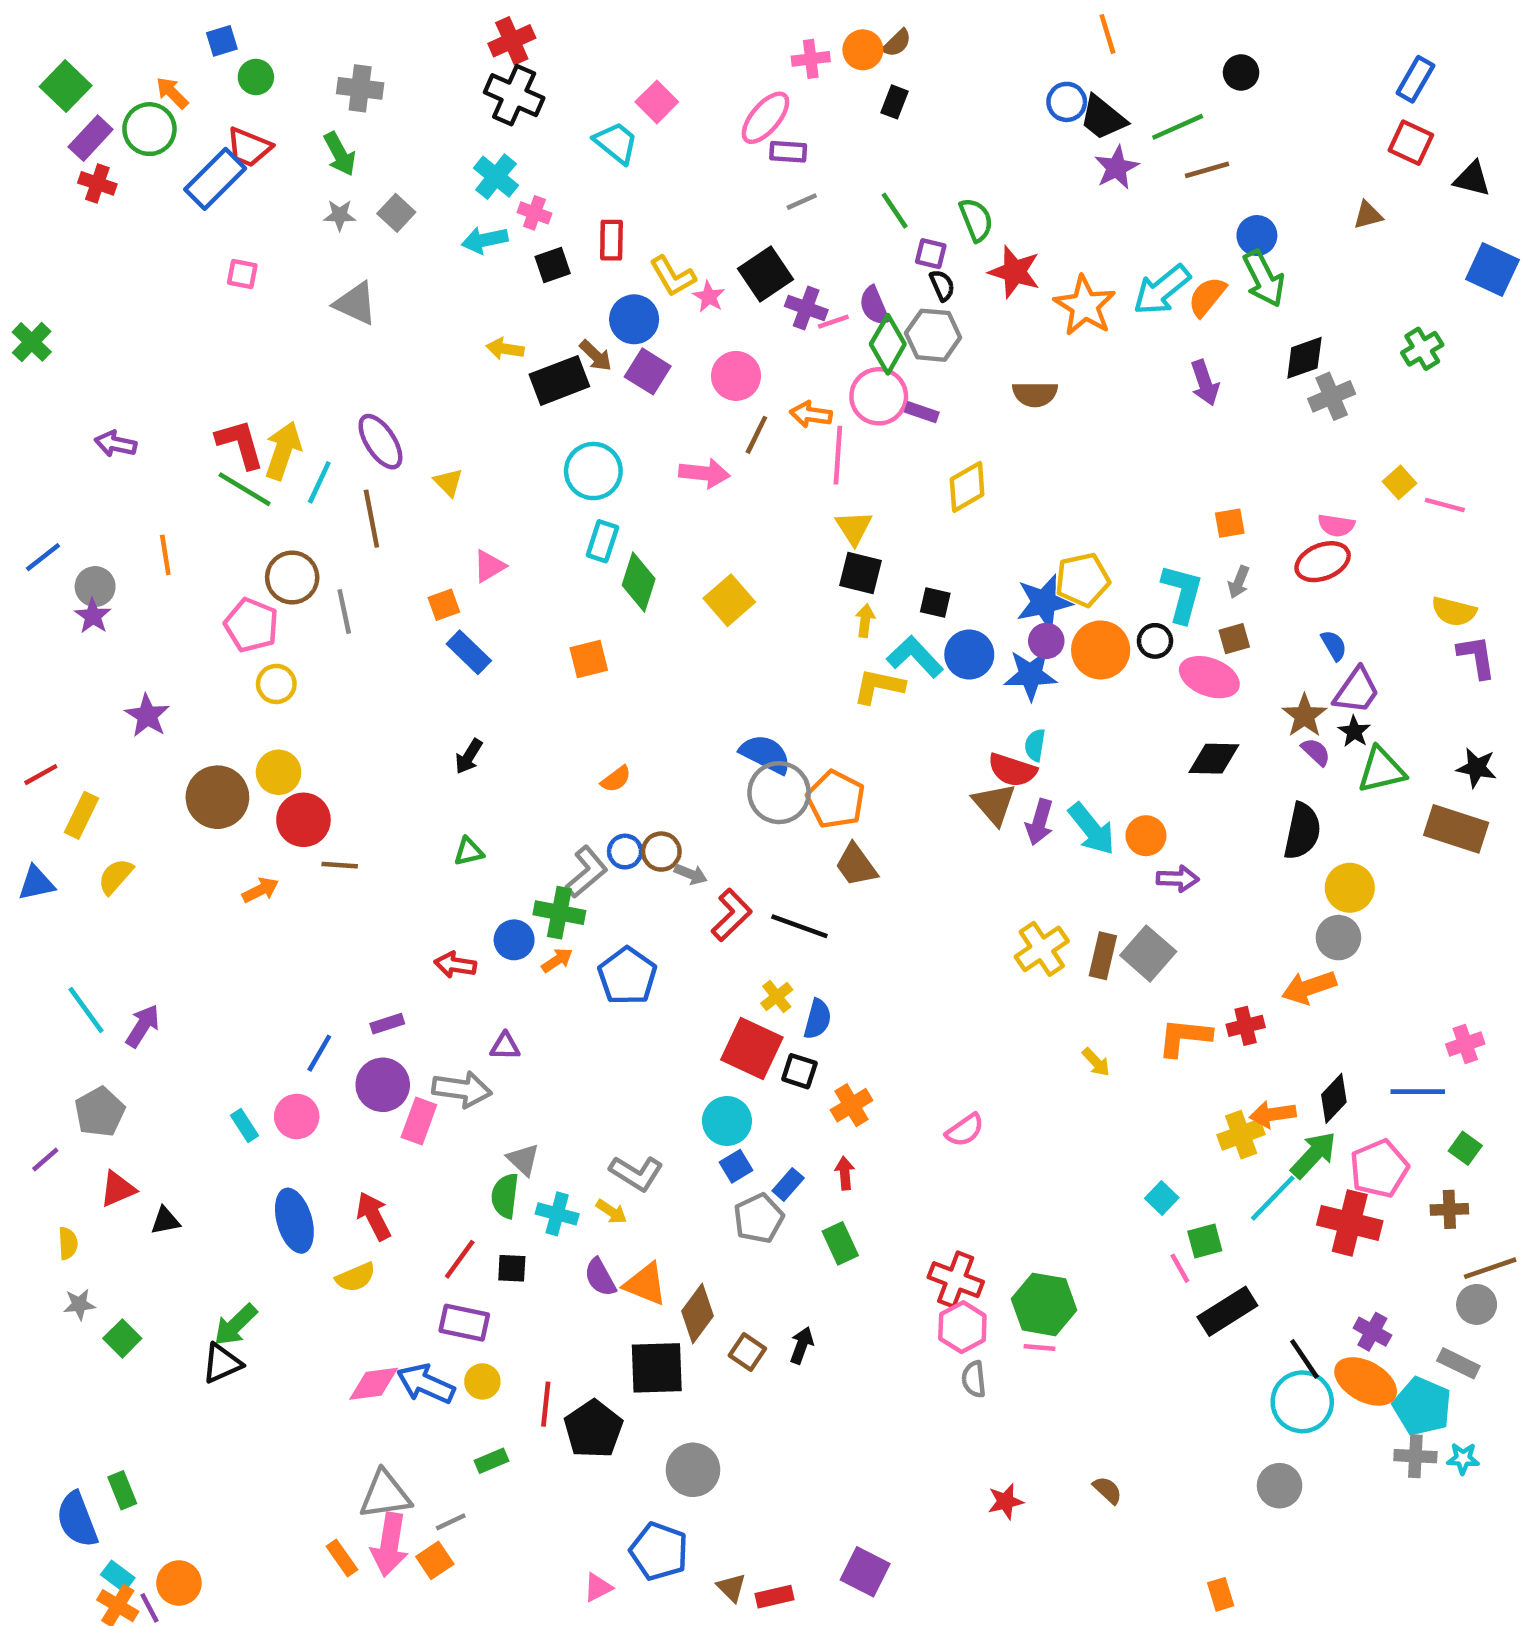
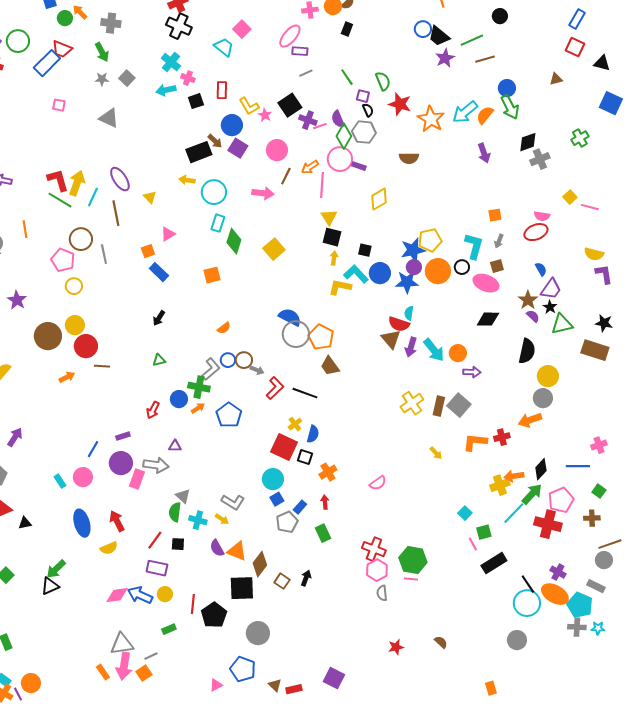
orange arrow: (172, 93) -> (80, 12), moved
yellow arrow: (505, 349) -> (187, 180), moved
orange arrow: (811, 414) -> (310, 167), turned -42
red arrow: (455, 965) -> (153, 410), turned -72

